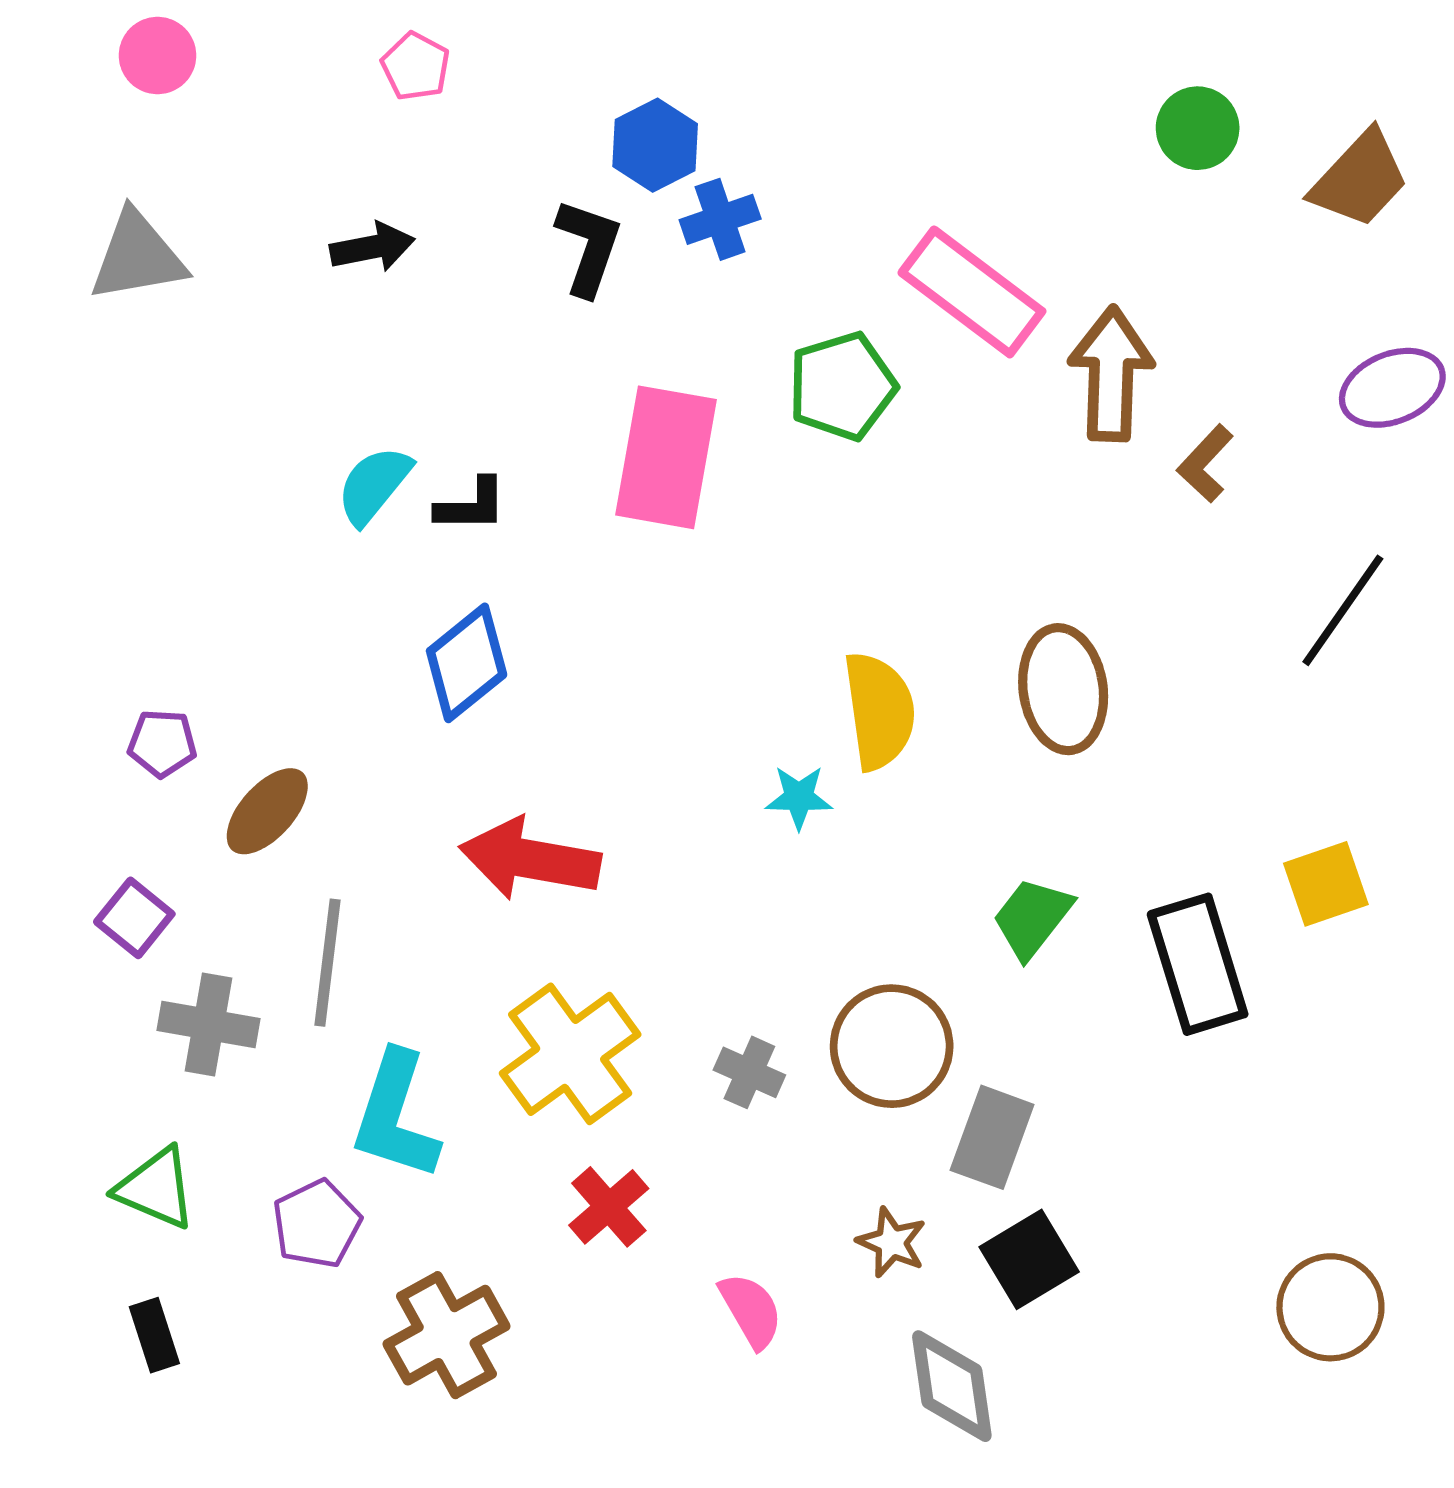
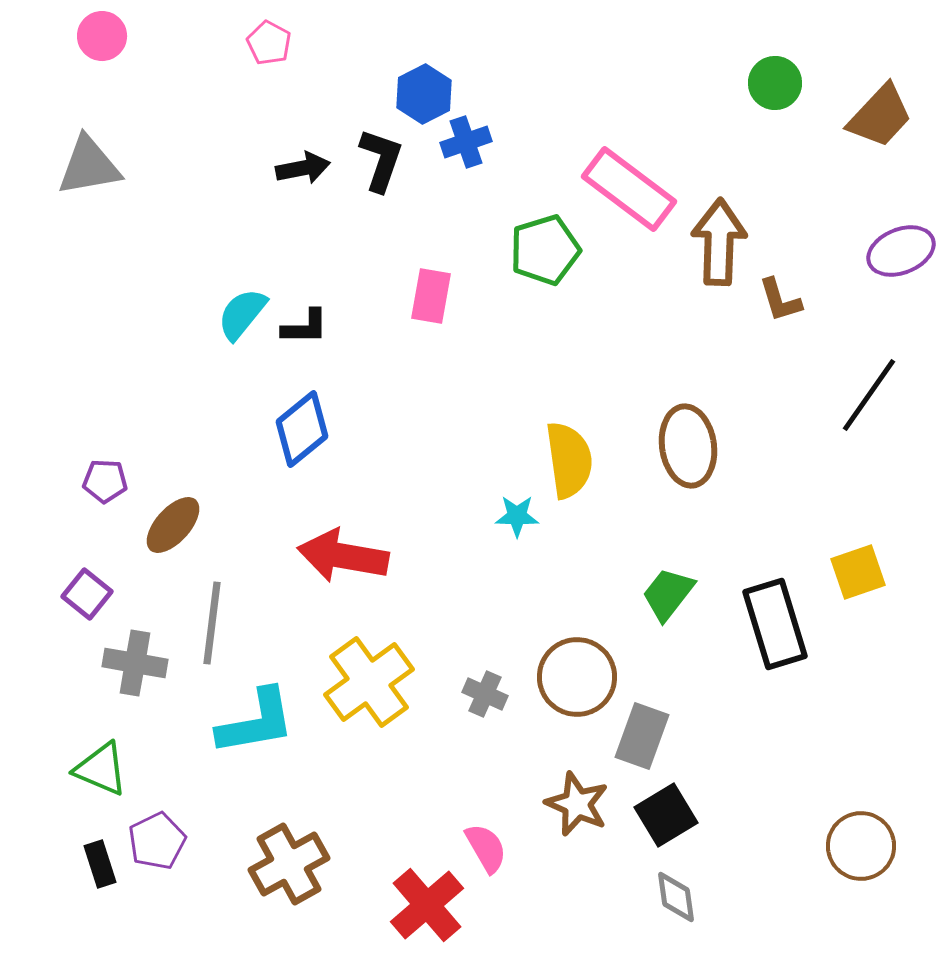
black arrow: (372, 247) -> (303, 168), moved
pink rectangle: (666, 457) -> (431, 296), size x0.6
brown L-shape: (1205, 464) -> (780, 300), turned -60
cyan L-shape: (396, 1116) -> (256, 722), turned -118
red cross: (609, 1207) -> (427, 905), moved, size x1.4
purple pentagon: (317, 1224) -> (157, 841), moved
brown star: (892, 1242) -> (577, 804), size x1.4
gray diamond: (952, 1386) -> (676, 897), moved, size x0.7

